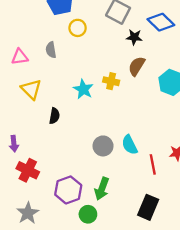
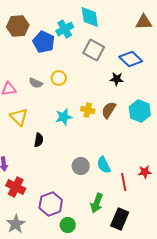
yellow circle: (78, 28) -> (59, 78), moved
black star: (134, 37) -> (117, 79), moved
gray semicircle: (51, 50) -> (36, 83), turned -56
brown semicircle: (137, 66) -> (109, 110), moved
cyan star: (83, 89) -> (64, 117), turned 30
green arrow: (102, 189) -> (97, 203), moved

